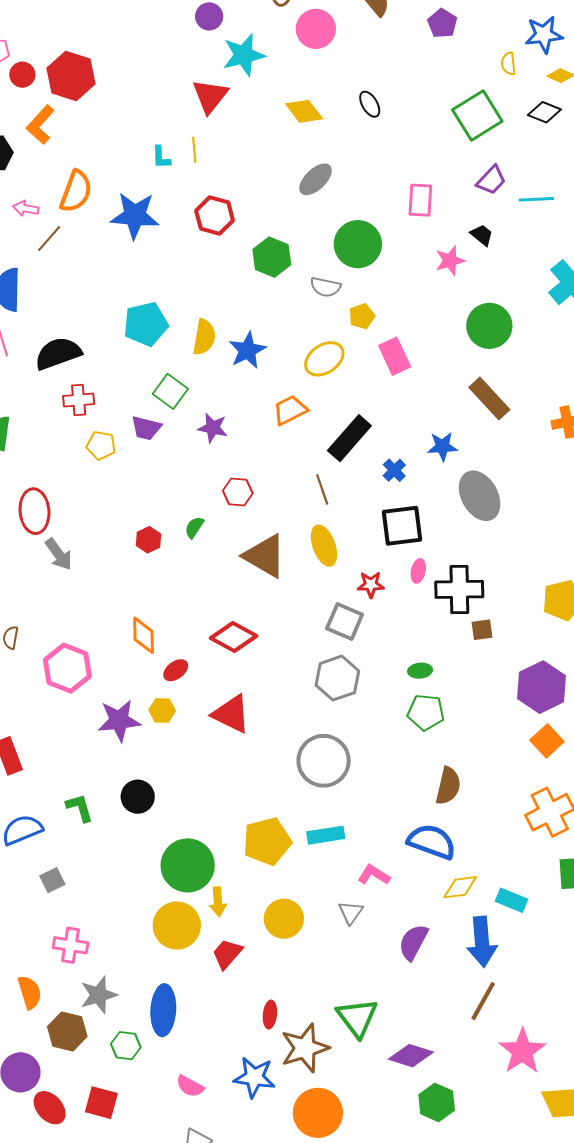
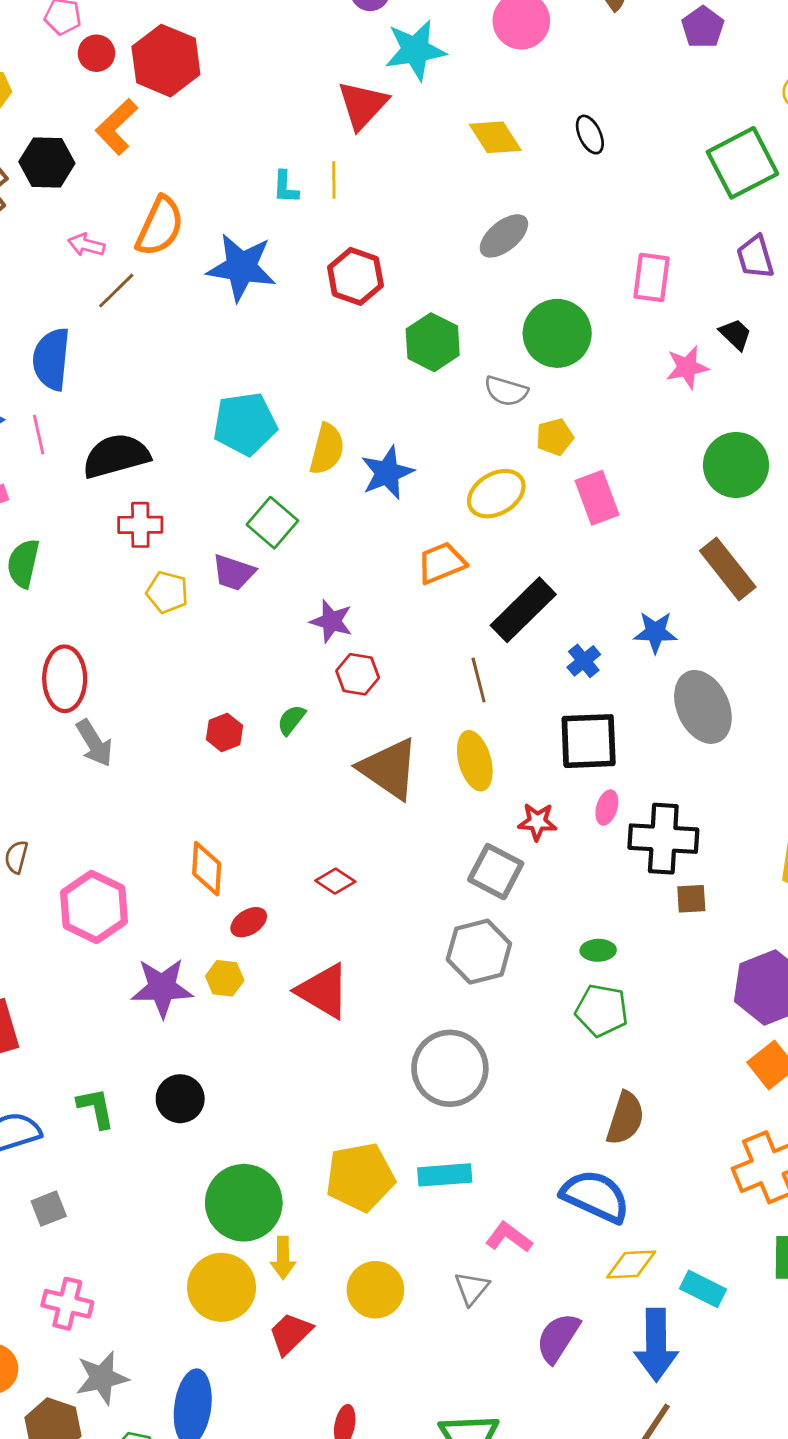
purple trapezoid: (491, 180) -> (755, 257), turned 116
purple star: (213, 428) -> (331, 621), moved
red diamond: (234, 637) -> (335, 881), size x0.6

